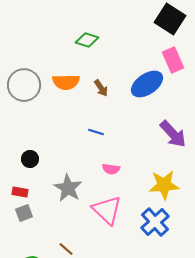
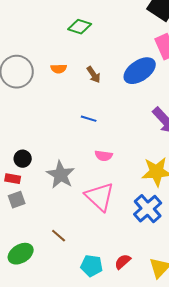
orange semicircle: (66, 82) -> (59, 69), size x0.6
black circle: (30, 159) -> (23, 159), moved

